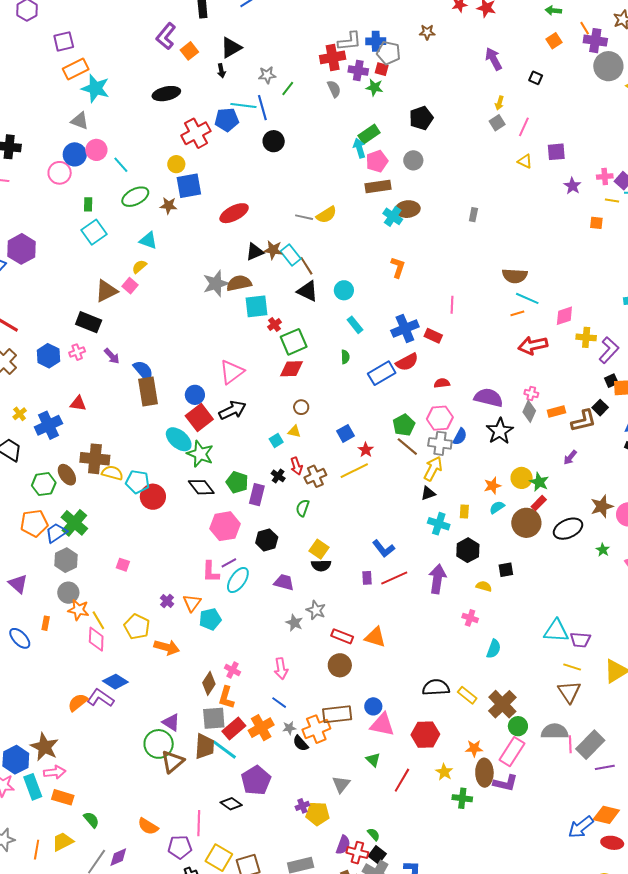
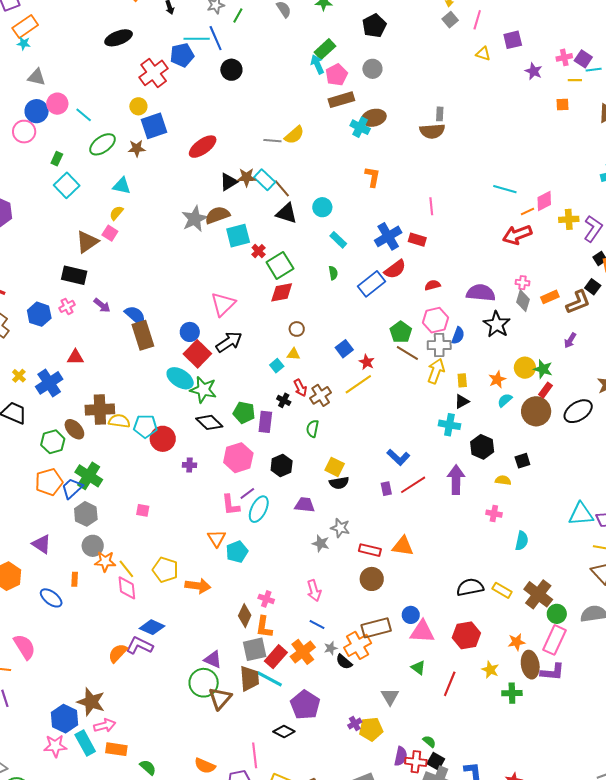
cyan star: (95, 88) -> (24, 44), moved, size x0.5
green rectangle: (88, 204) -> (57, 159), turned 32
brown semicircle: (515, 276) -> (432, 131), moved
orange line: (517, 313) -> (528, 212), moved
black triangle: (428, 493) -> (462, 401), moved
yellow rectangle: (464, 512) -> (462, 380), moved
purple cross: (167, 601) -> (189, 465), moved, turned -32

